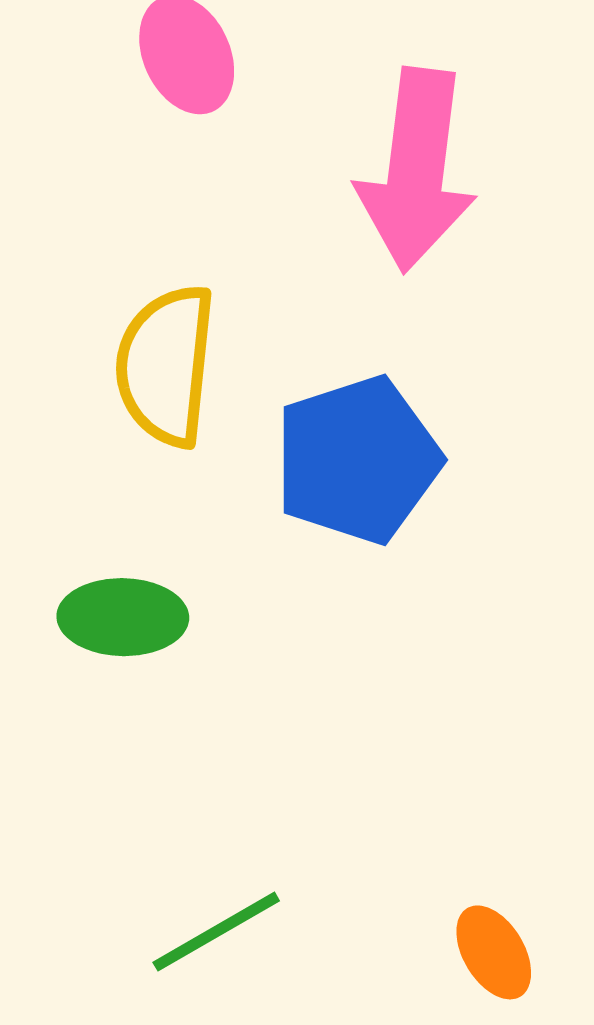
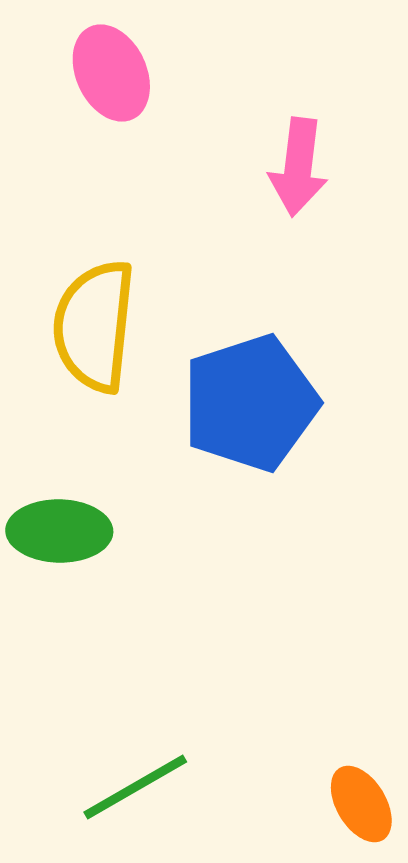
pink arrow: (416, 170) -> (298, 167), size x0.6

